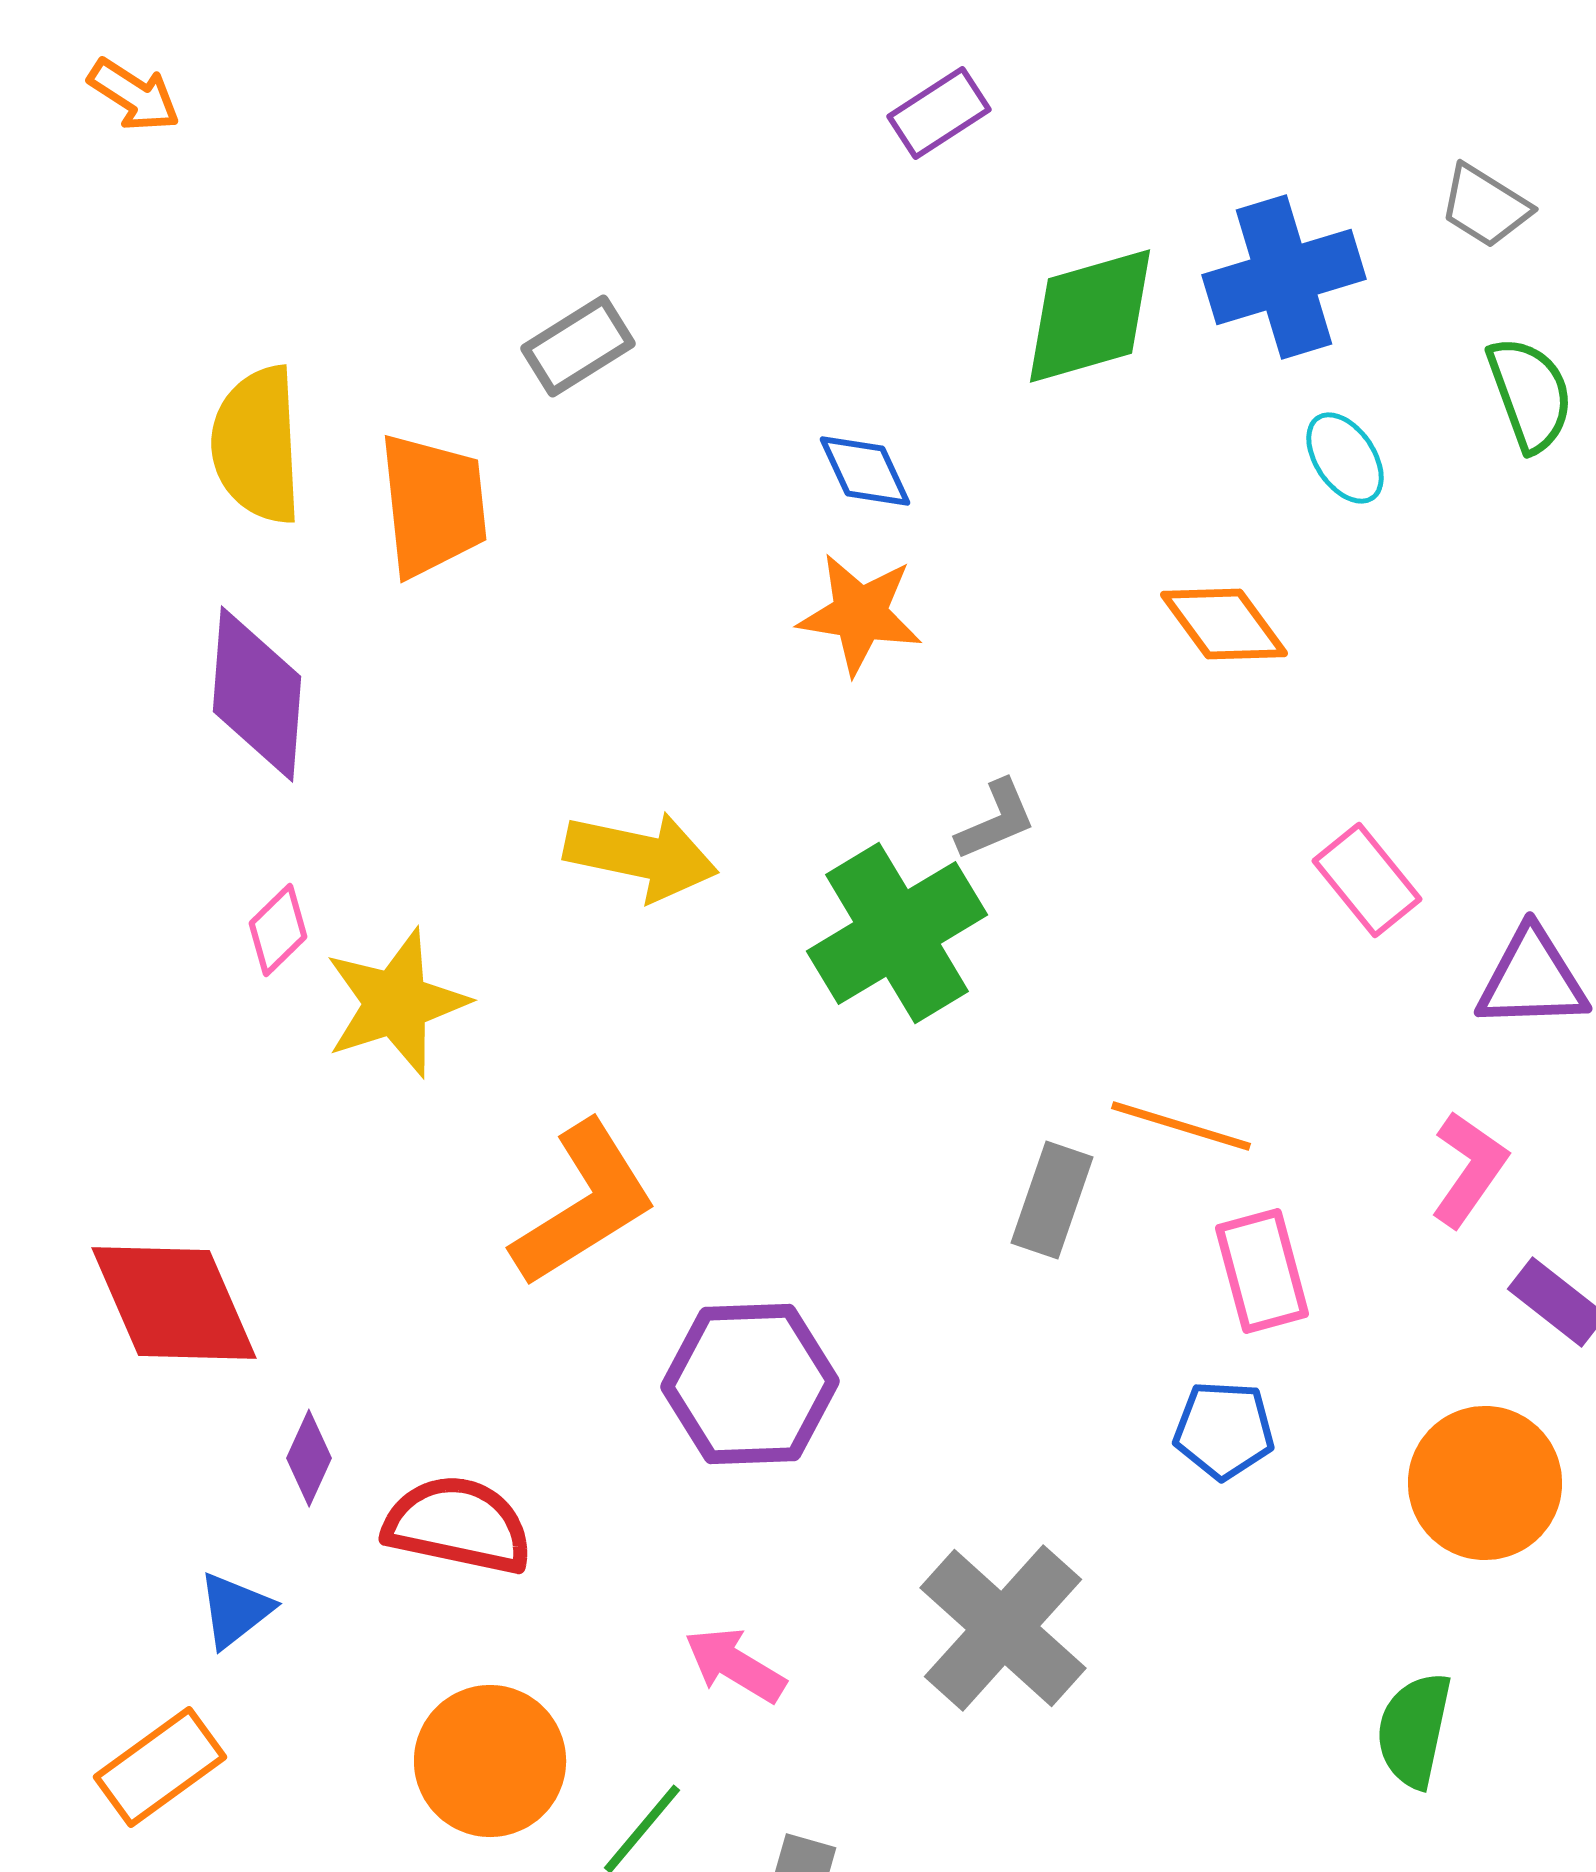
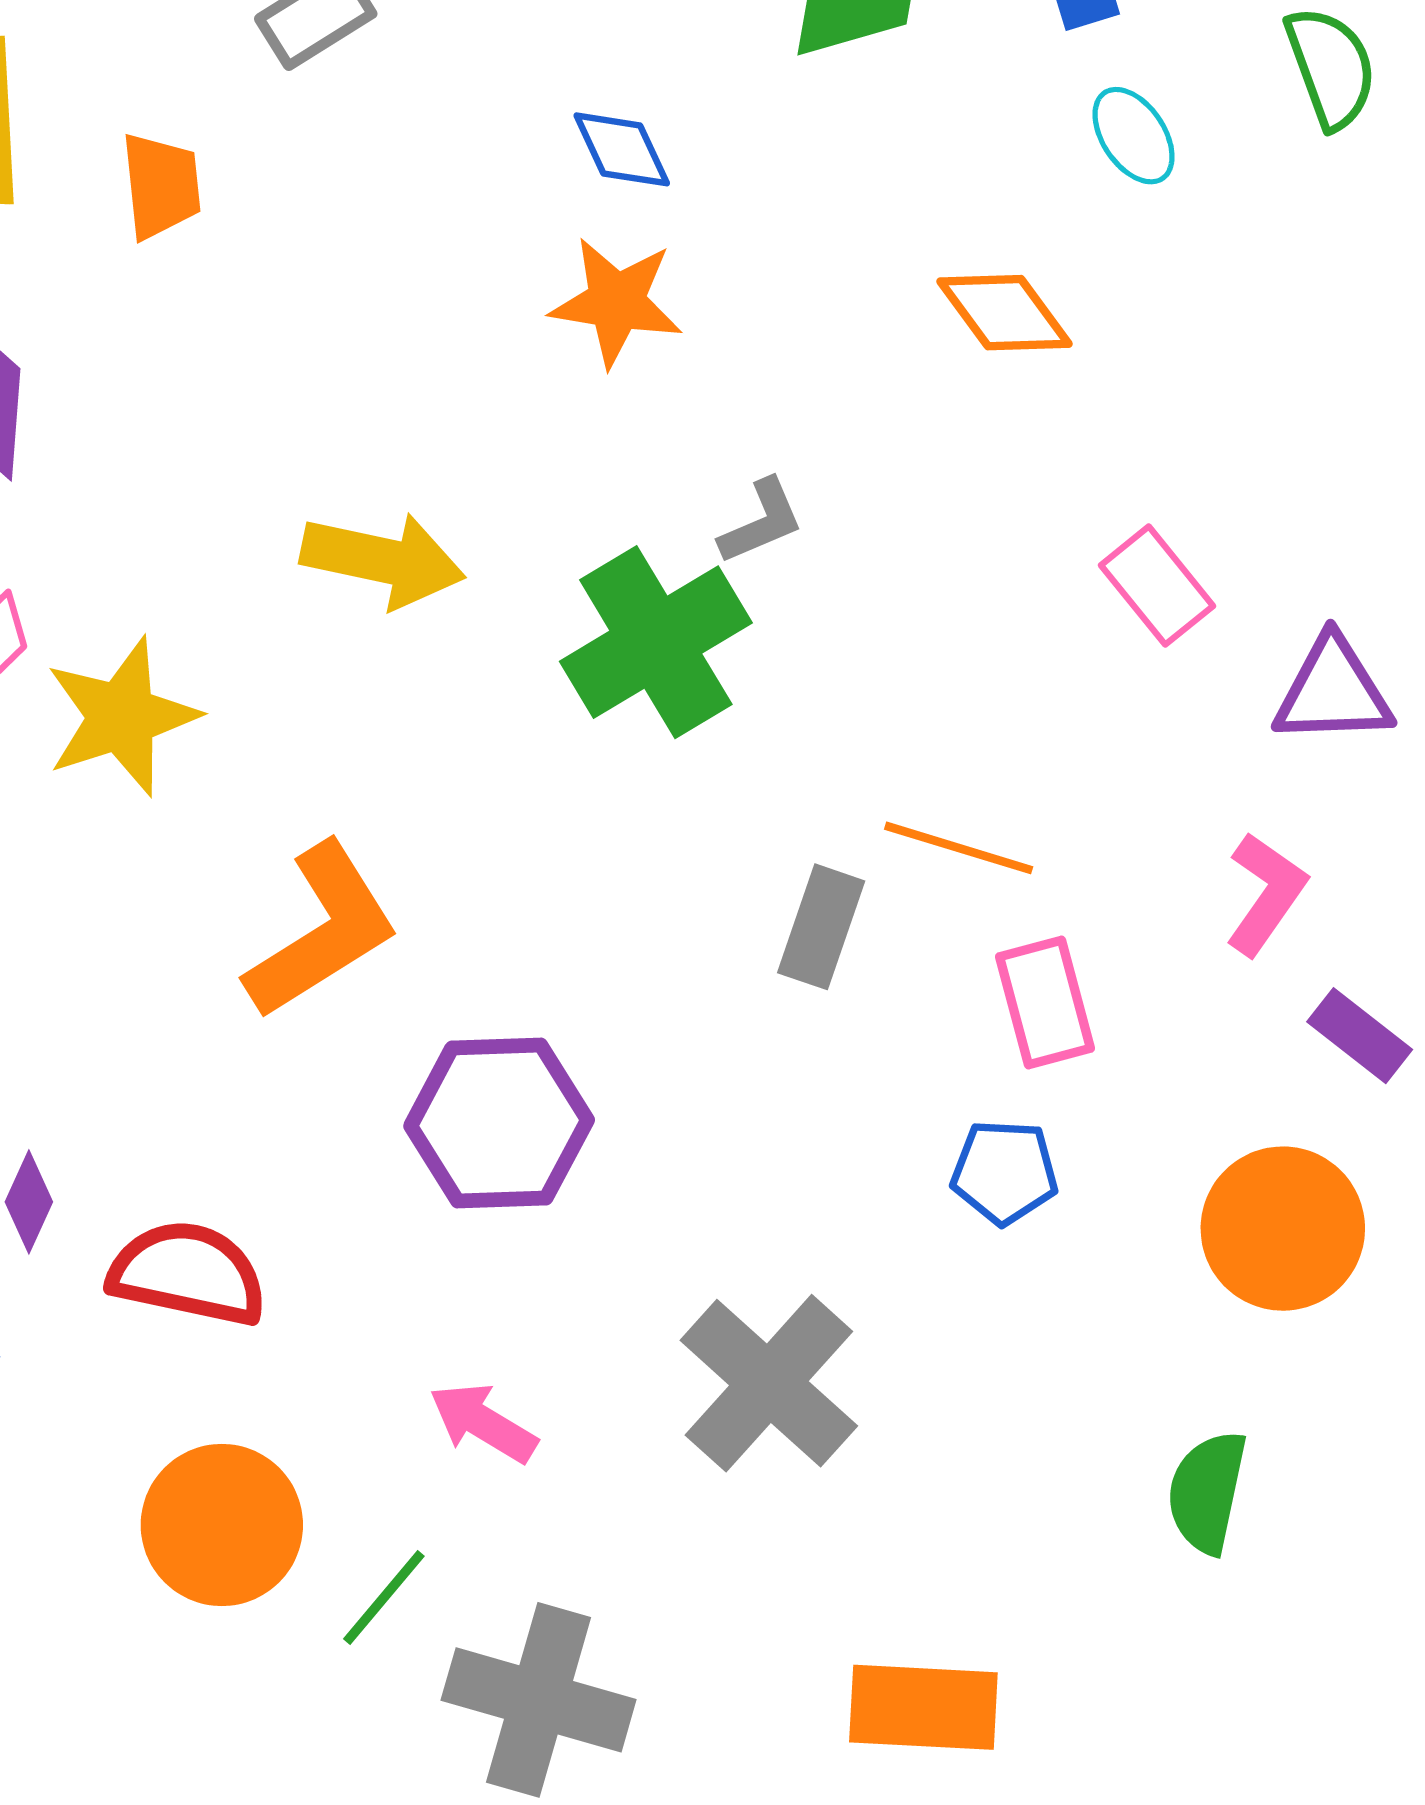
orange trapezoid: (433, 505) -> (161, 186), size x0.7

